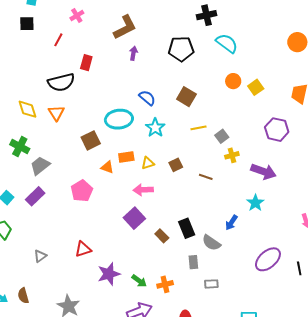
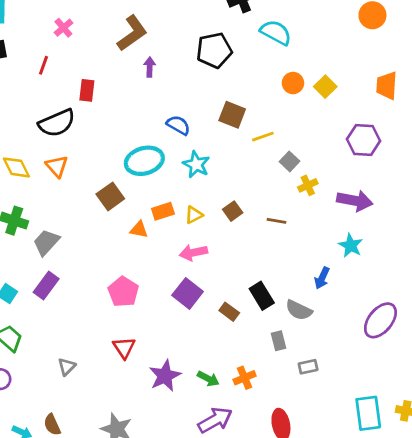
yellow line: (198, 128) -> (263, 137), moved
pink pentagon: (82, 191) -> (123, 292), moved
red triangle: (83, 249) -> (124, 348), turned -36

